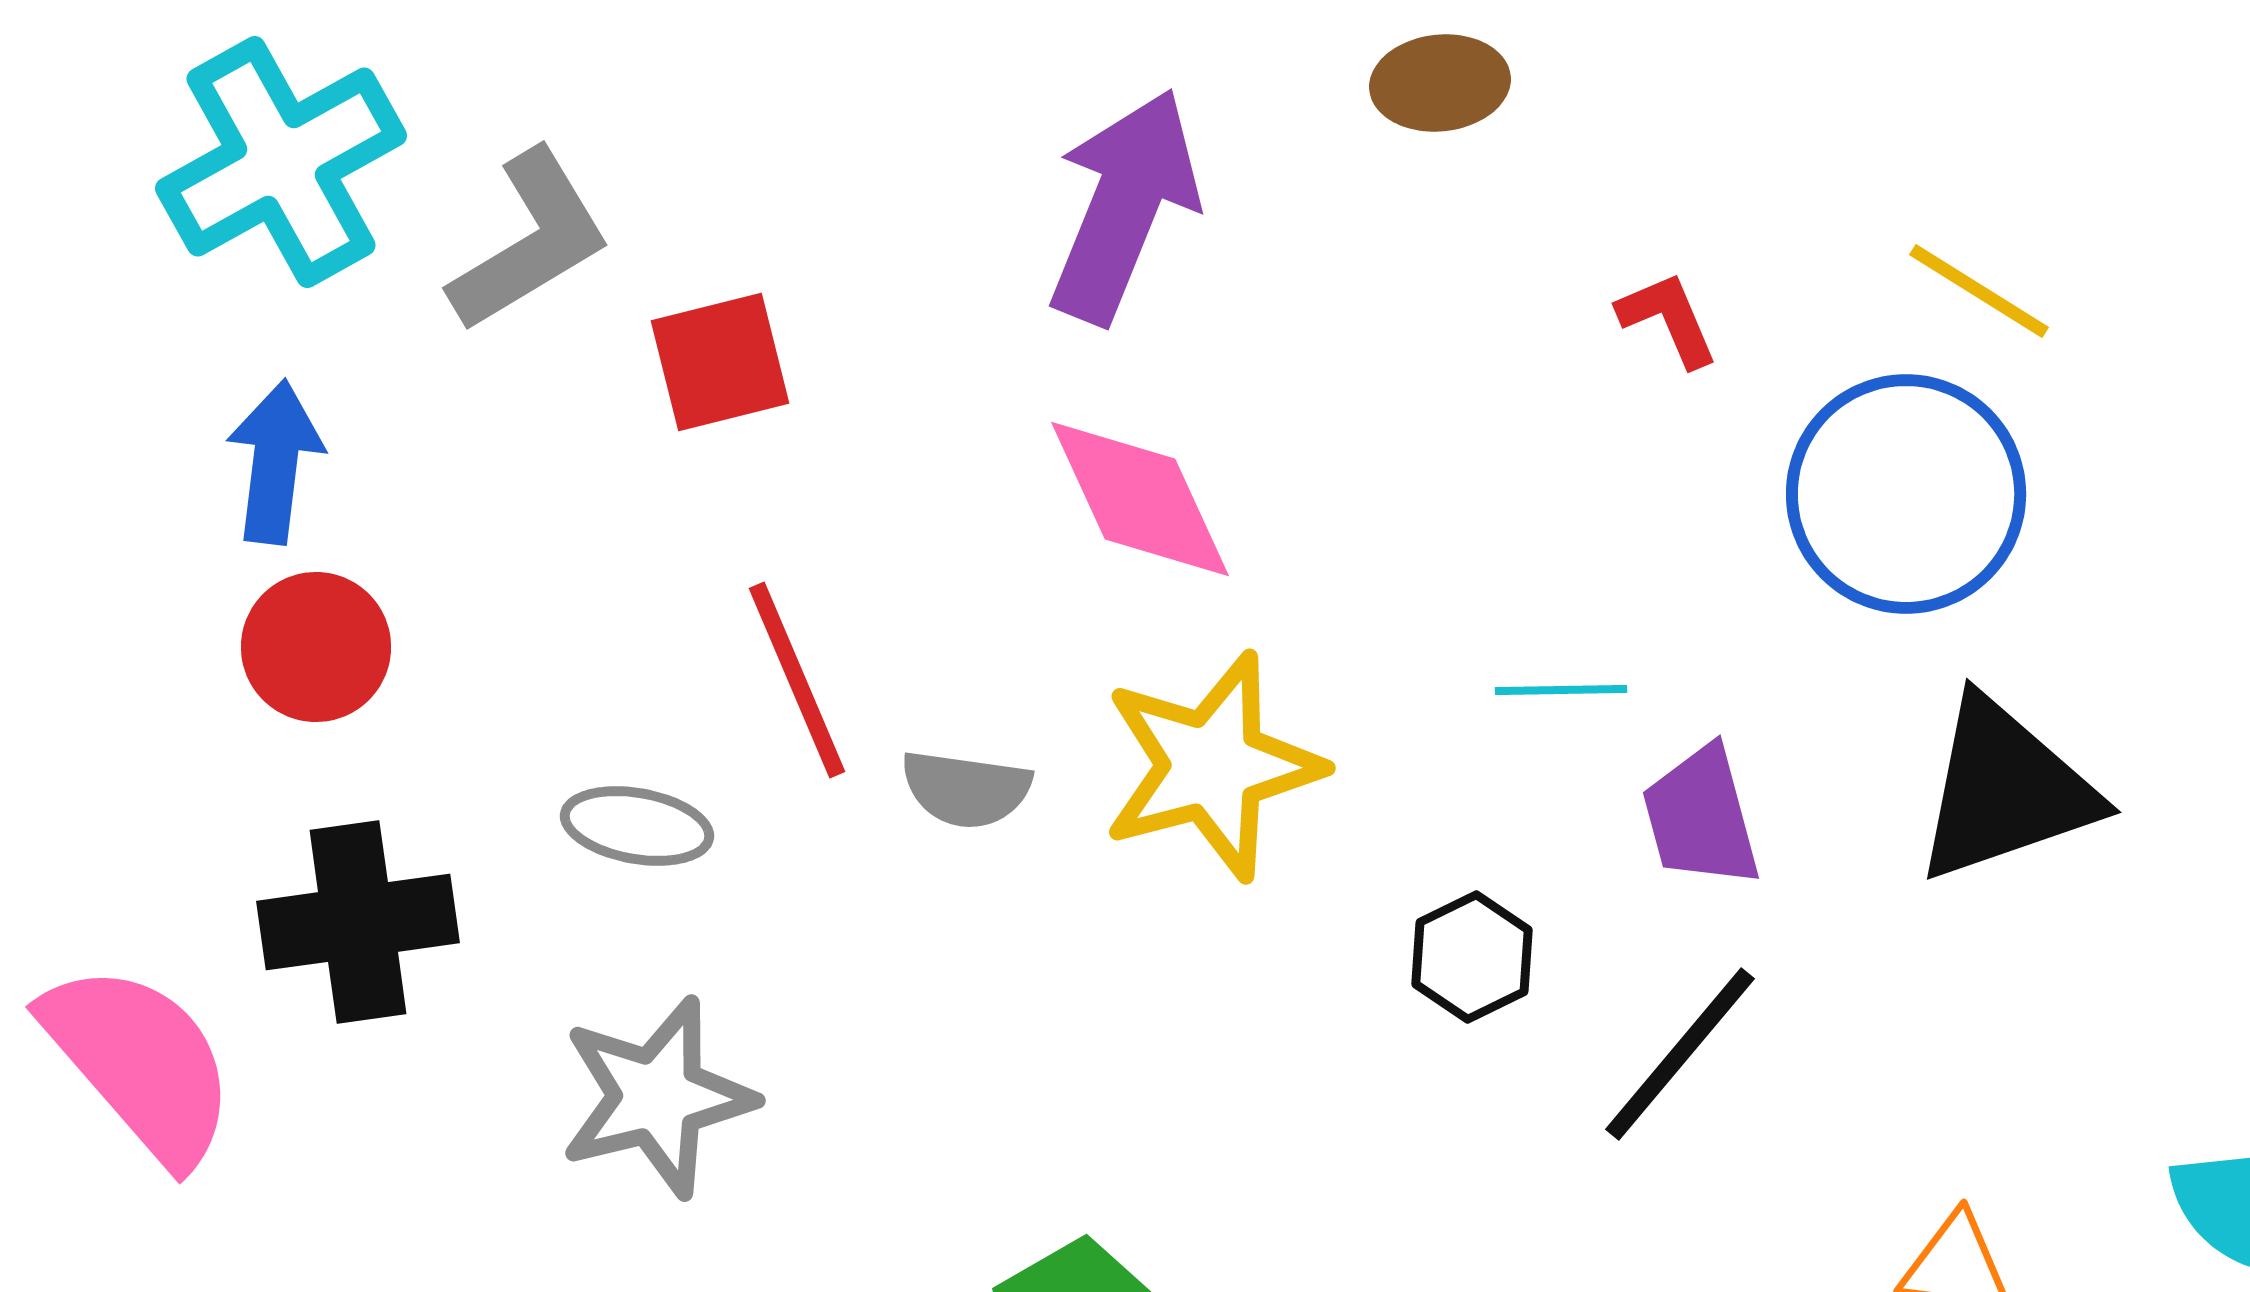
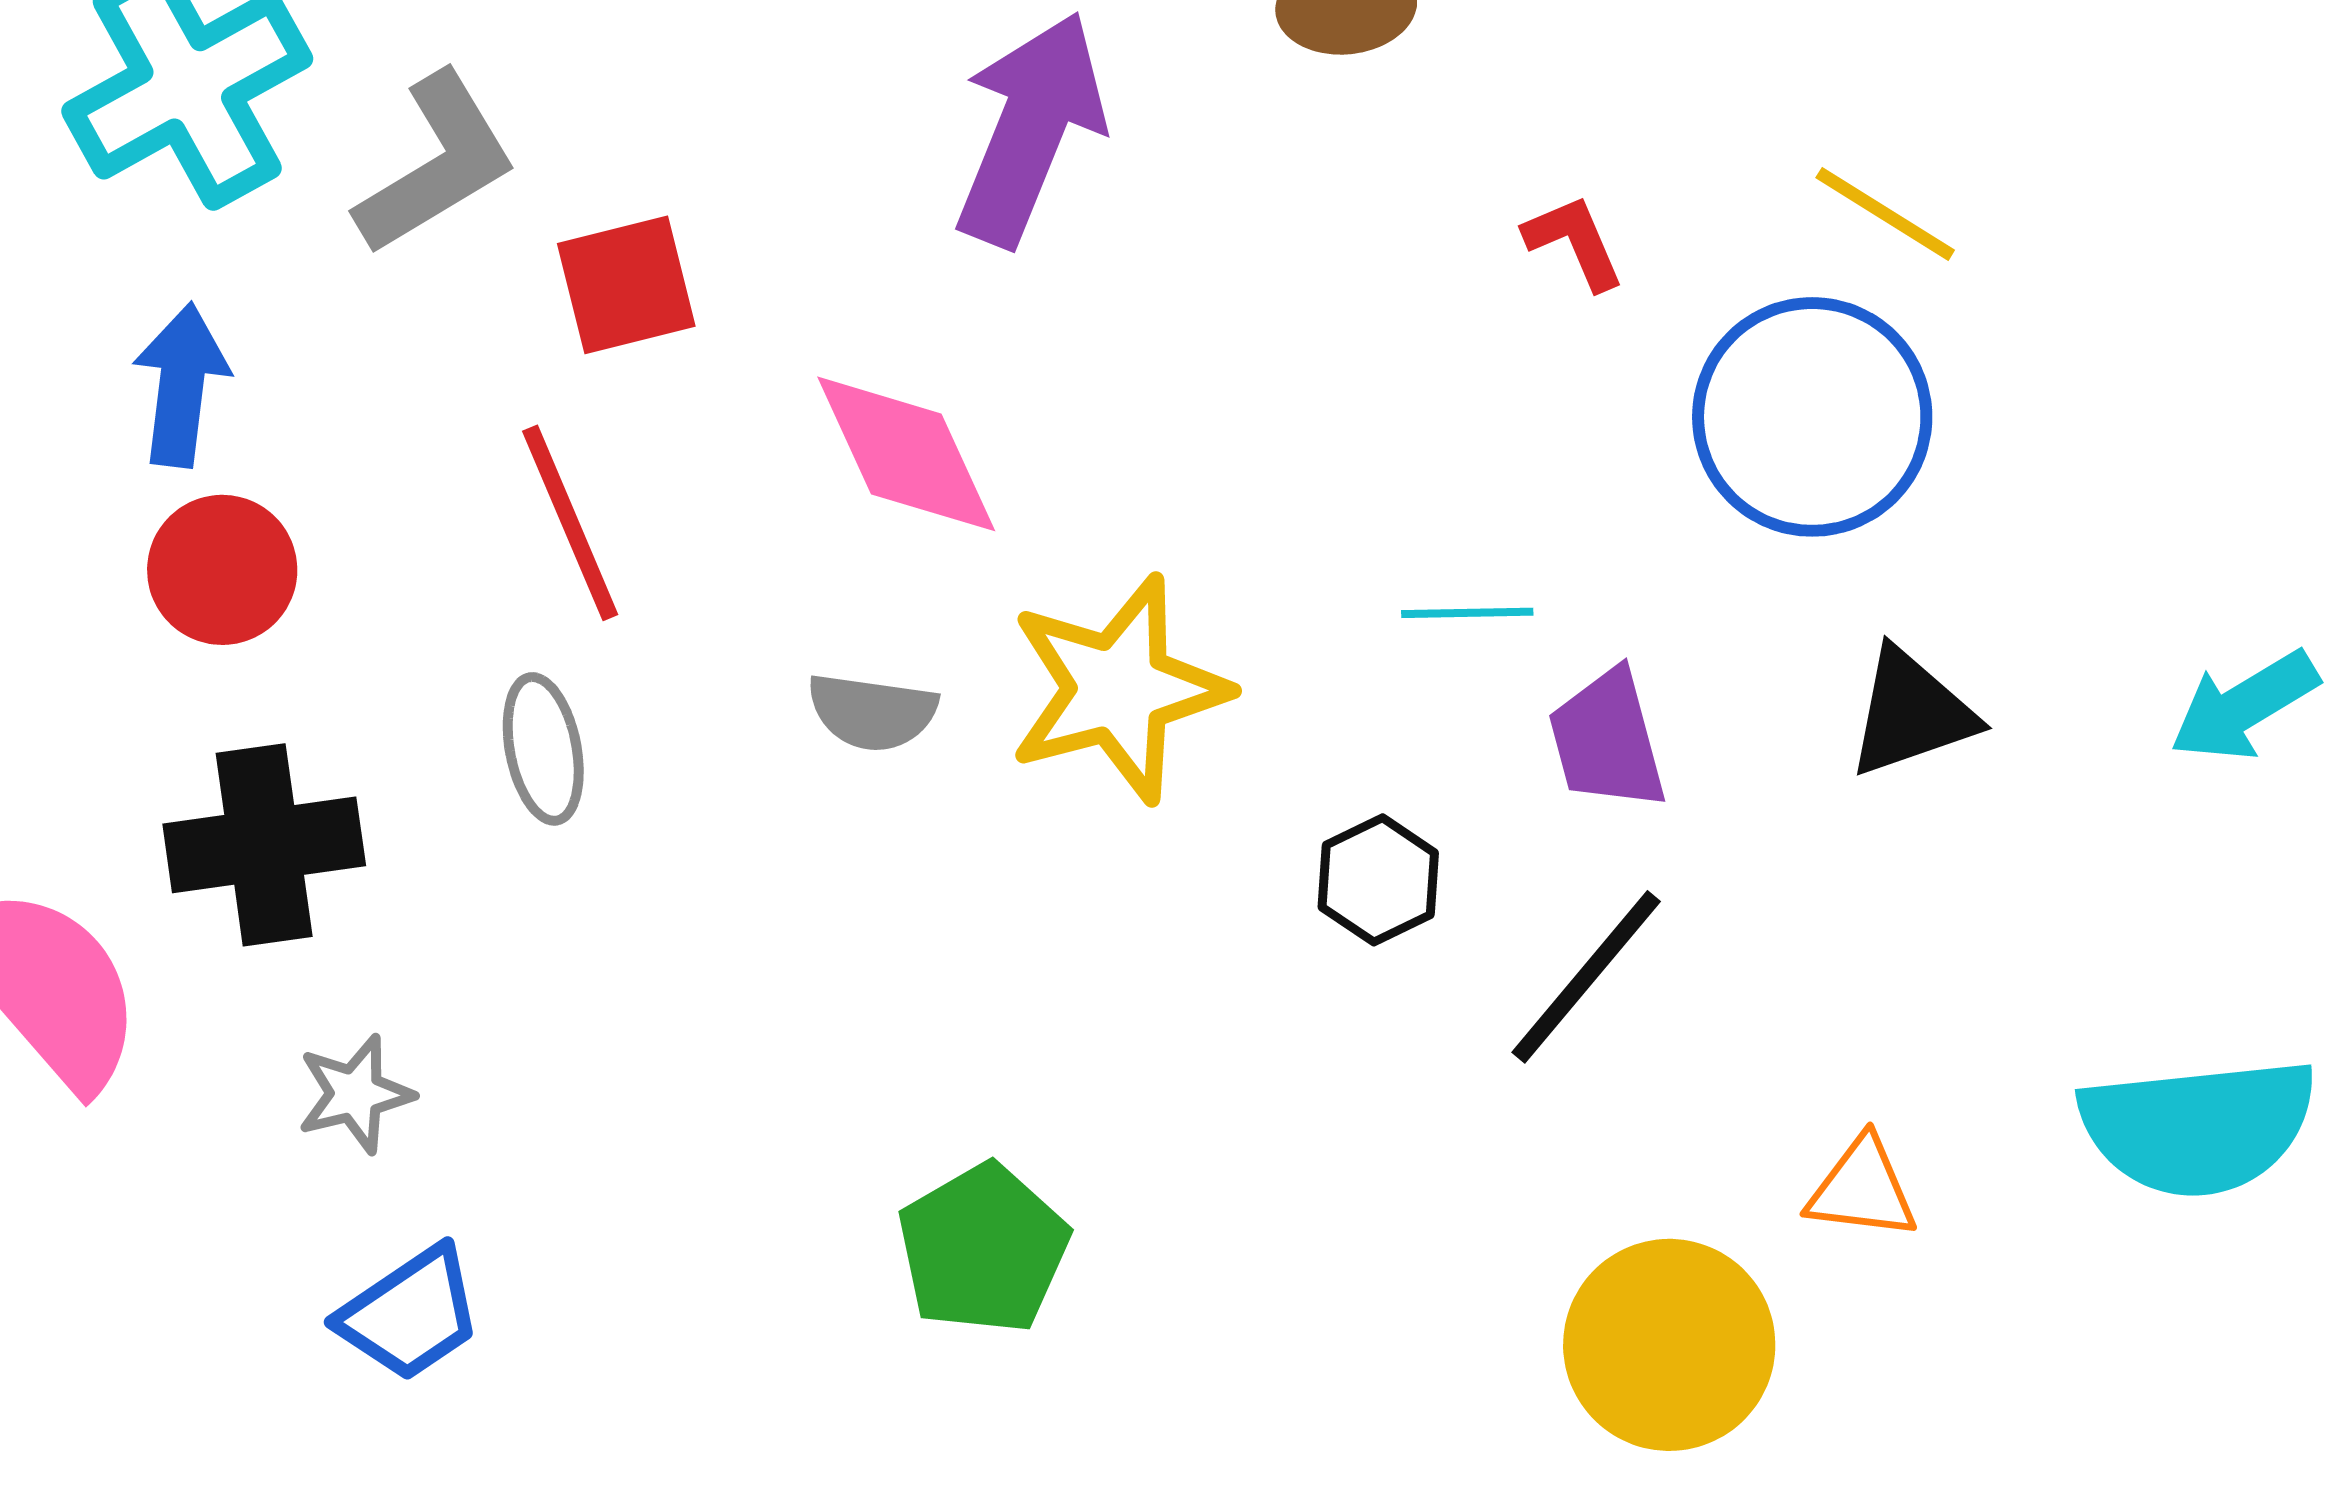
pink diamond: (1140, 499) -> (906, 454), moved
red line: (797, 680) -> (570, 523), moved
black triangle: (2005, 790) -> (1911, 713), size x0.7
gray ellipse: (637, 826) -> (543, 749), turned 69
gray star: (657, 1097) -> (355, 1094), moved, size x0.6

